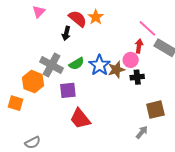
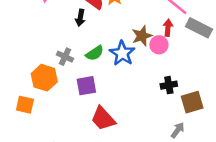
gray cross: (51, 65) -> (65, 57), size x0.6
brown star: (116, 70) -> (142, 36), moved
black cross: (137, 77) -> (169, 85), moved

